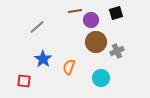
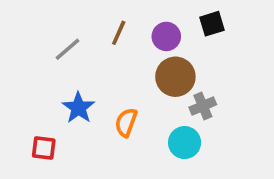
brown line: (75, 11) -> (119, 33), moved, turned -56
gray cross: (117, 51) -> (203, 106), moved

